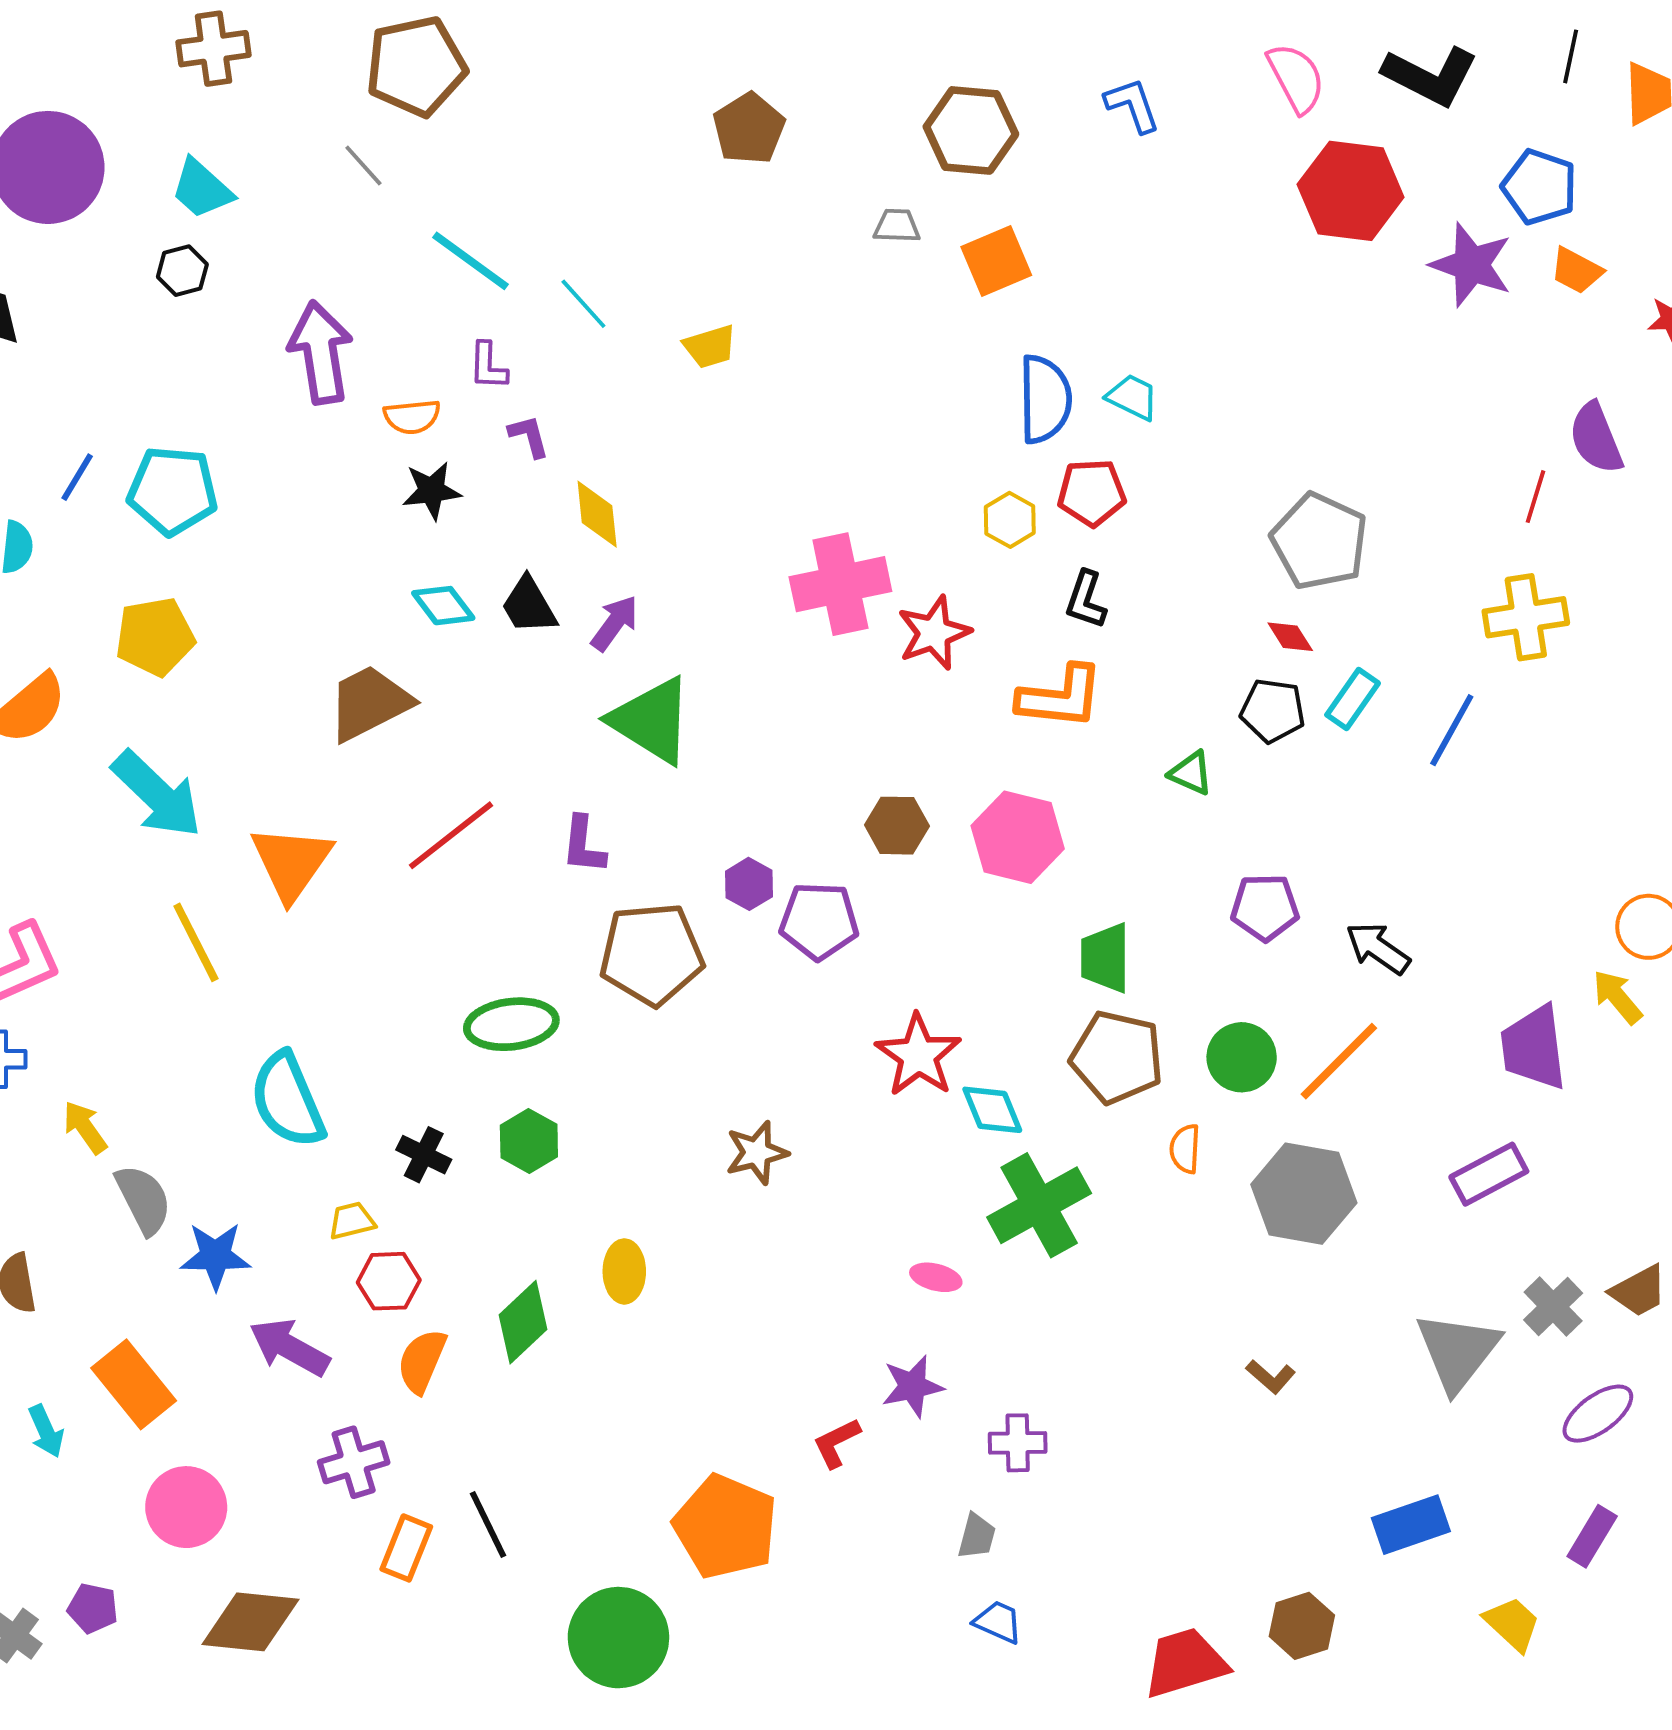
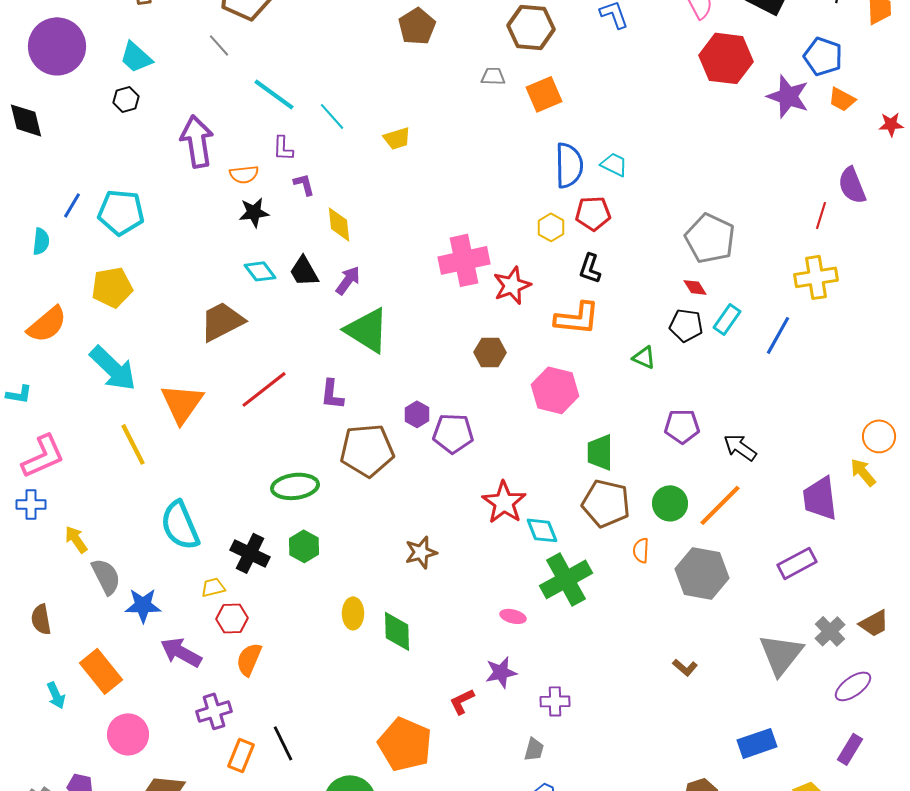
brown hexagon: (897, 826) -> (490, 352), moved
black cross: (424, 1155) -> (250, 553), size x1.4
green diamond: (523, 1322) -> (397, 631), moved, turned -48

